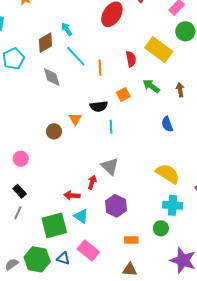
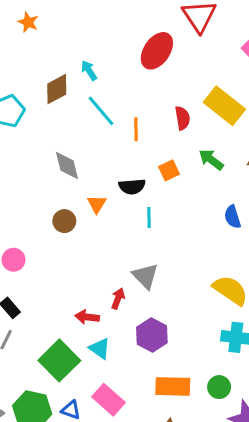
gray diamond: (52, 77) -> (67, 166), moved
green square: (54, 225) -> (59, 360), turned -32
green circle: (161, 228) -> (219, 387), moved
orange rectangle: (131, 240) -> (173, 386), size x1.6

